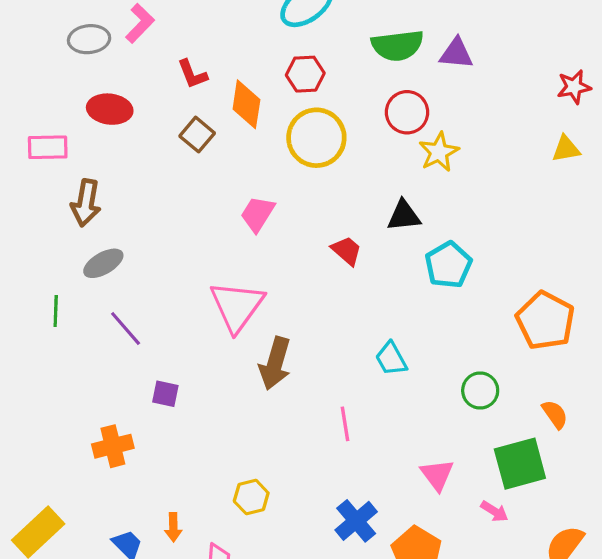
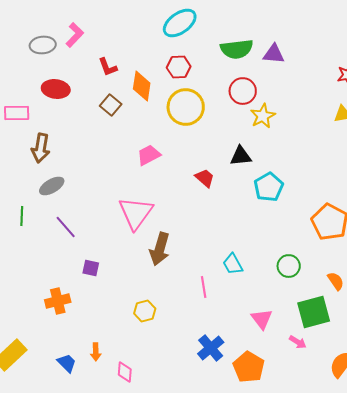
pink trapezoid: (258, 214) -> (149, 155), turned 30
cyan trapezoid: (391, 359) -> (233, 264), moved
yellow hexagon: (251, 497) -> (145, 311), moved

